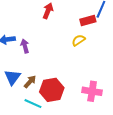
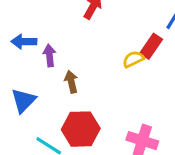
red rectangle: (88, 20) -> (151, 46), moved, turned -49
brown arrow: (30, 82) -> (71, 82), moved, turned -64

